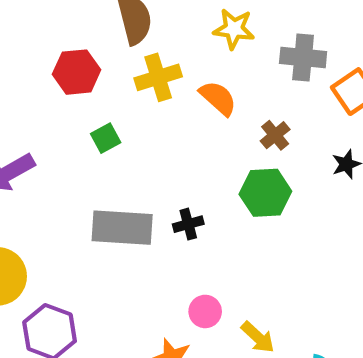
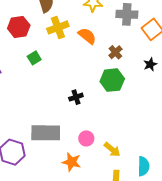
gray rectangle: (122, 228) -> (46, 133), moved

